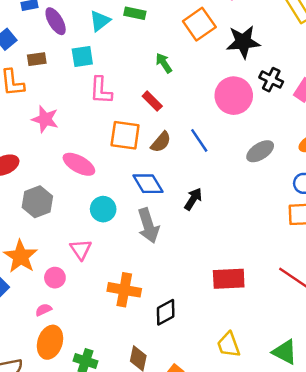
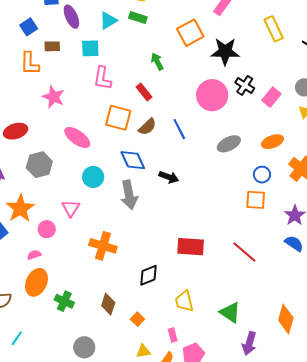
black arrow: (193, 199) -> (169, 177), turned 72
black diamond: (166, 312) -> (148, 275), moved

